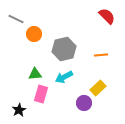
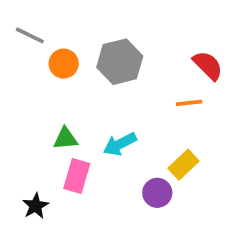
red semicircle: (107, 16) -> (208, 65), moved
gray hexagon: (64, 49) -> (120, 62), moved

